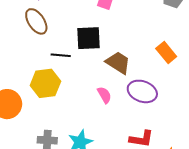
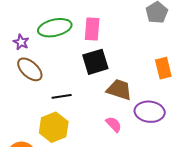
black square: (88, 38) -> (95, 62), moved
orange rectangle: (166, 52) -> (163, 68), turned 40

